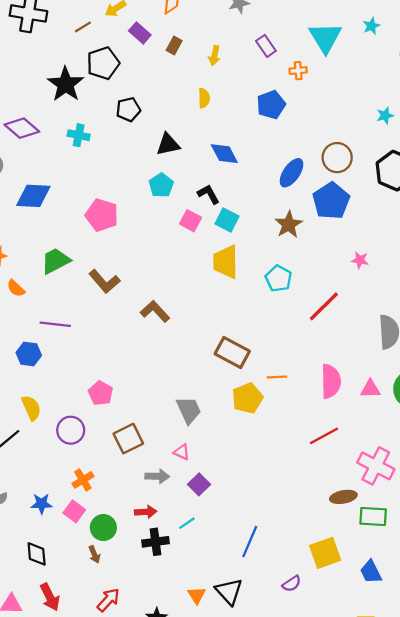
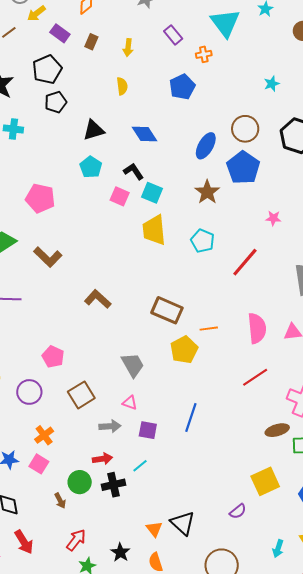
black pentagon: (103, 63) -> (47, 69), moved
cyan star: (385, 116) -> (272, 84), moved
brown L-shape: (155, 311) -> (98, 299), moved
purple square: (199, 484) -> (148, 430), turned -30
green circle: (103, 528) -> (80, 482), moved
blue line: (250, 542) -> (191, 417), moved

